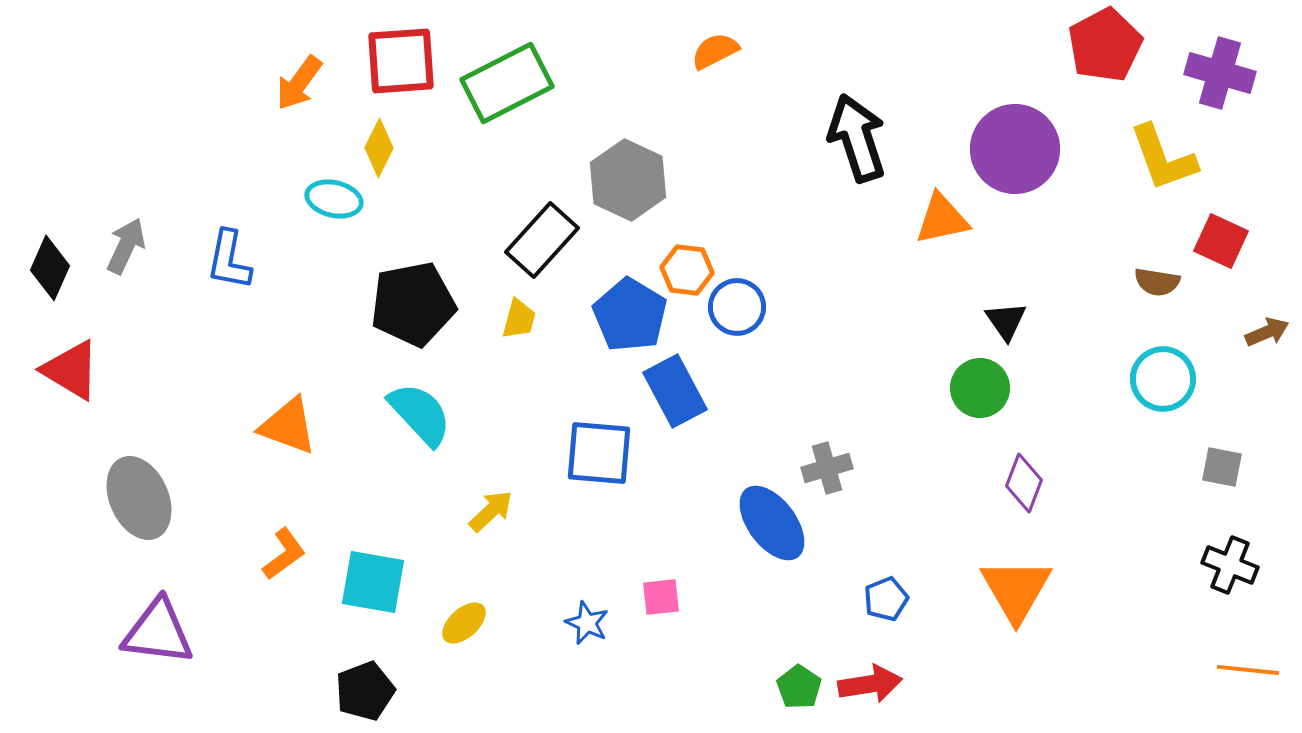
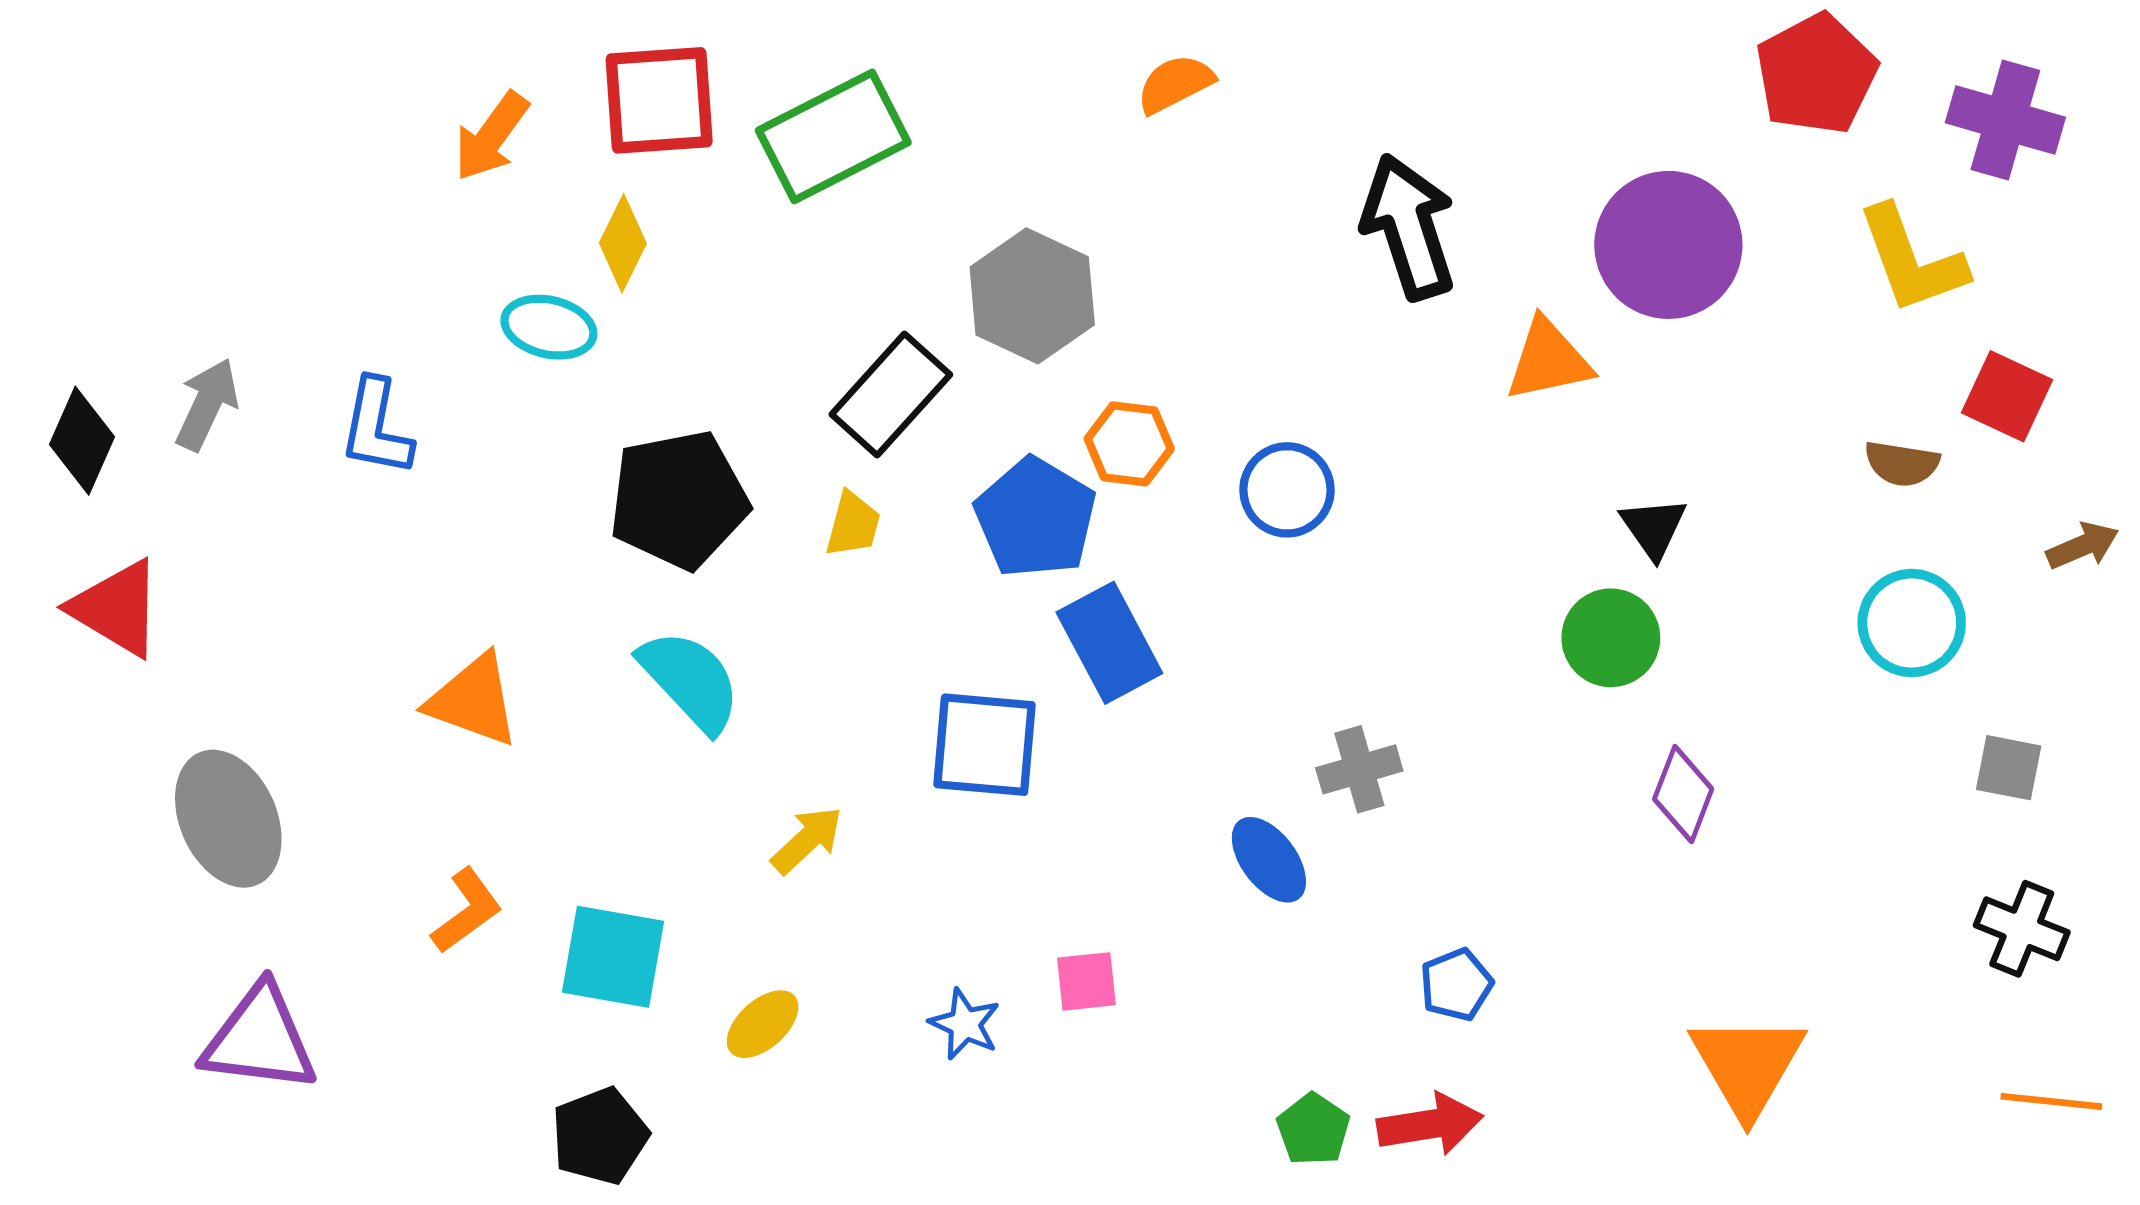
blue circle: (737, 307) -> (1287, 490), moved
blue ellipse: (772, 523) -> (1269, 860), size x0.7
orange triangle: (1016, 590) -> (1747, 1065), moved

